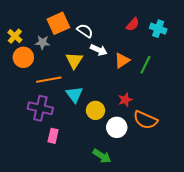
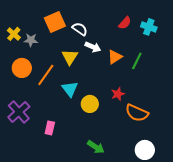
gray star: (42, 42) -> (31, 40), moved
orange circle: (23, 57) -> (22, 68), moved
orange line: (49, 80) -> (46, 75), turned -45
purple cross: (40, 108) -> (19, 112), moved, turned 35
white circle: (117, 127) -> (145, 150), moved

